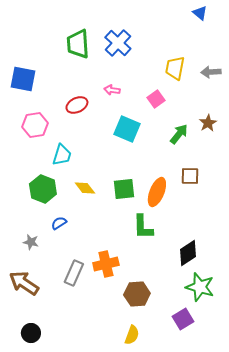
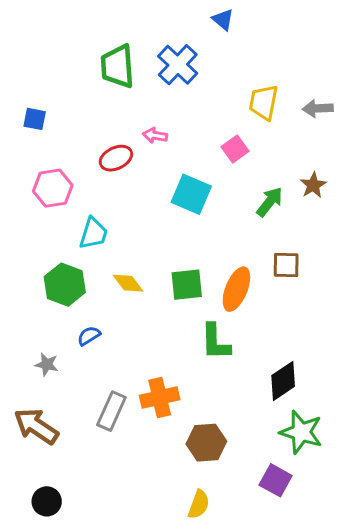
blue triangle: (200, 13) -> (223, 20), moved
blue square: (23, 79) -> (35, 119), size x0.6
pink arrow: (112, 90) -> (155, 135), moved
purple square: (183, 319) -> (276, 480), turned -30

